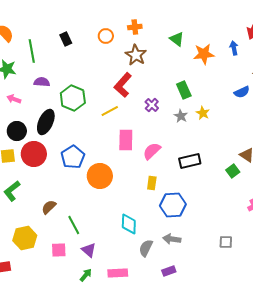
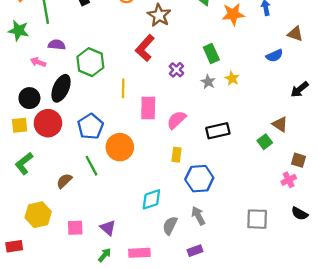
pink arrow: (14, 99) -> (38, 62), moved
yellow line: (110, 111) -> (123, 88), moved, turned -60
cyan diamond: (129, 224) -> (151, 199), turned 70
green line: (74, 225) -> (92, 166), moved
gray arrow: (172, 239) -> (198, 216), turned 54
gray square: (226, 242) -> (257, 219), size x1.5

